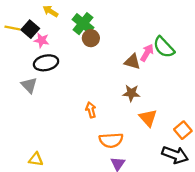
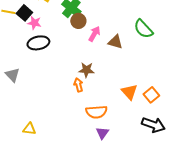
pink arrow: (147, 53) -> (94, 34), moved
gray triangle: (29, 85) -> (12, 75), moved
brown star: (131, 93) -> (86, 70), moved
orange square: (183, 130) -> (151, 95), moved

